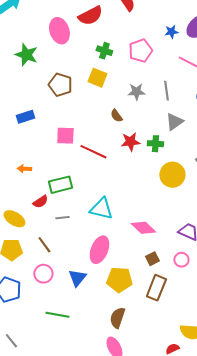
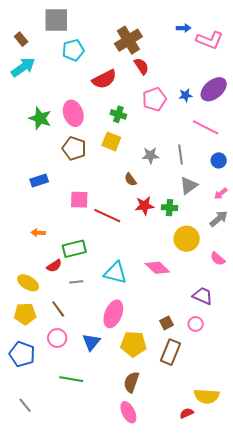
pink ellipse: (59, 31) -> (73, 113), moved
pink pentagon: (140, 51) -> (154, 99), moved
pink diamond: (143, 228) -> (157, 268), moved

